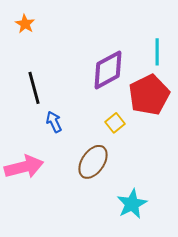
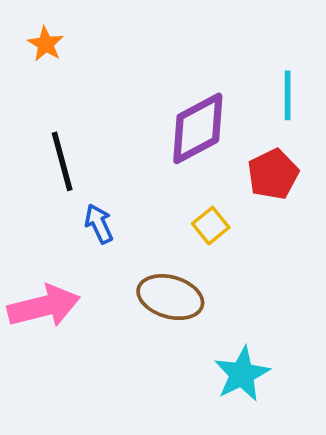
red pentagon: (149, 95) -> (273, 174), size x0.7
brown ellipse: (93, 162) -> (170, 297), turned 72

